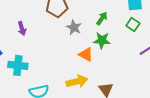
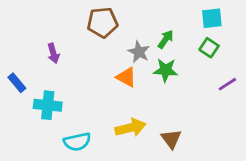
gray star: (74, 27) -> (139, 52), moved
orange triangle: (86, 54) -> (126, 77), moved

